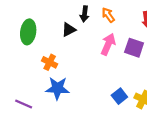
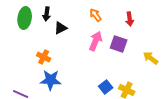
black arrow: (84, 14) -> (47, 14), moved
green ellipse: (28, 32) -> (25, 18), moved

